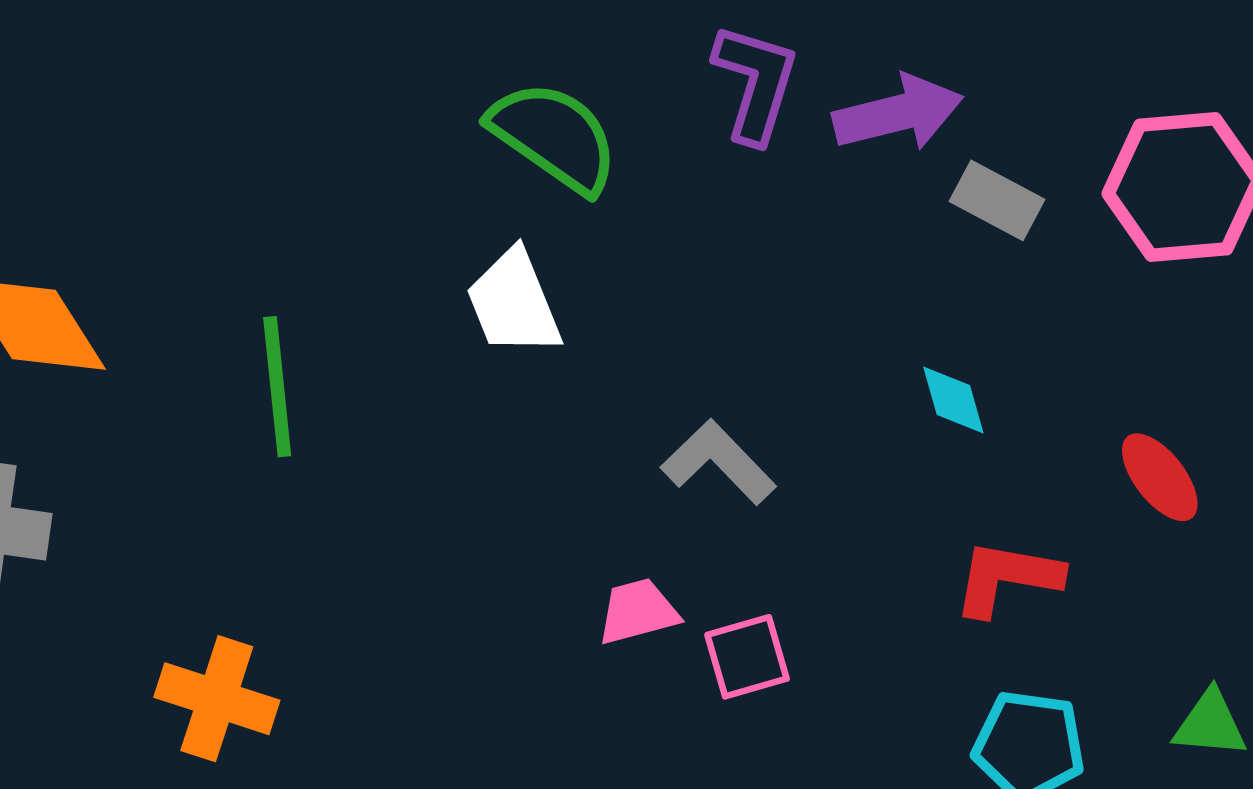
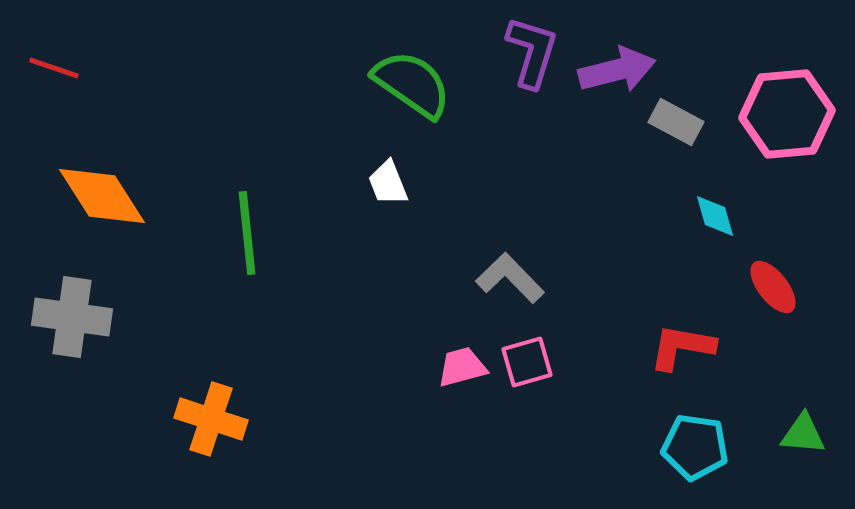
white trapezoid: (514, 303) -> (388, 183), size x0.7
cyan diamond: (953, 400) -> (715, 216), moved
pink square: (747, 657) -> (527, 362), moved

